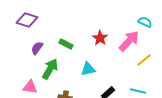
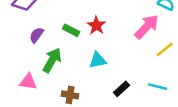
red star: (100, 38) -> (96, 25), moved

